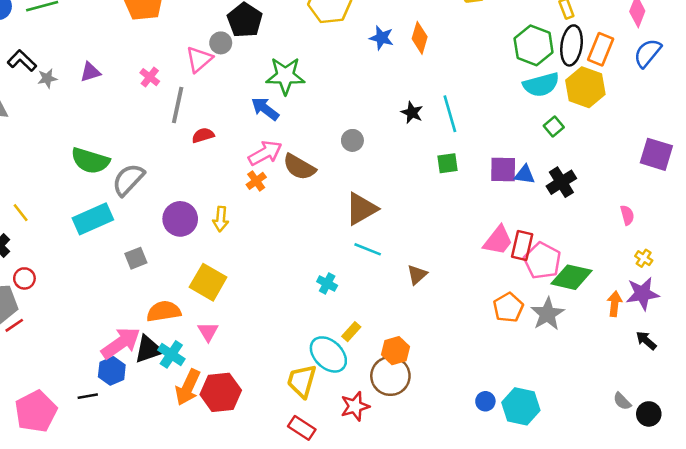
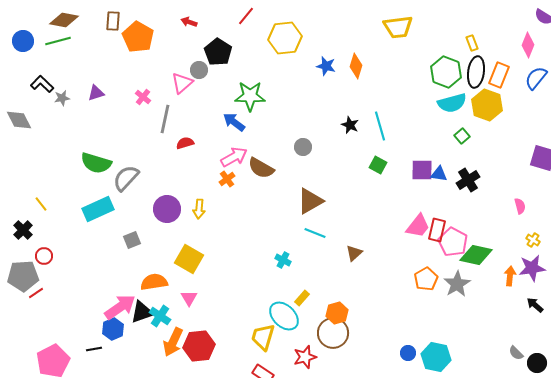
green square: (447, 163) -> (378, 165), turned 36

